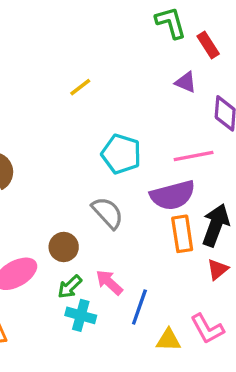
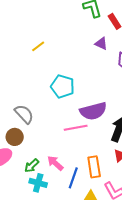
pink line: (194, 156) -> (76, 128), moved
gray semicircle: (108, 213) -> (24, 114), moved
orange rectangle: (182, 234) -> (94, 167), moved
brown circle: (64, 247) -> (15, 137), moved

